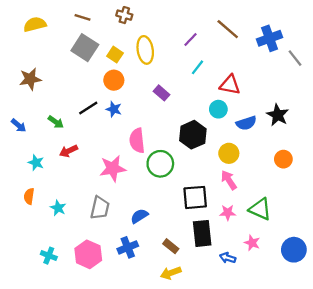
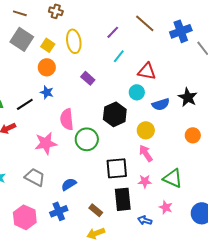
black line: (88, 108) -> (25, 104), moved
gray trapezoid: (100, 208) -> (35, 177), turned -75

